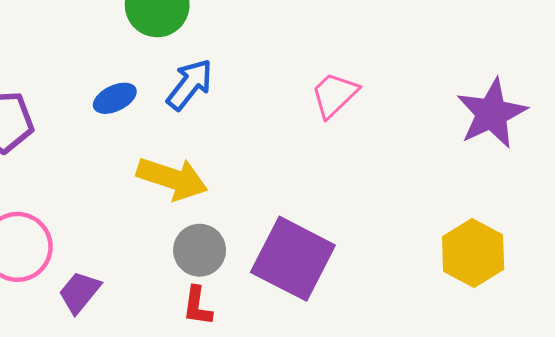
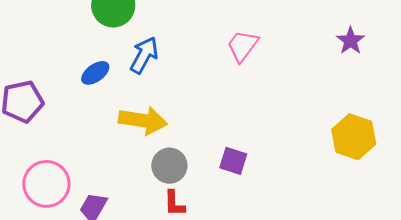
purple star: (492, 113) -> (351, 41), size x0.6
purple square: (293, 259) -> (233, 161), size x0.5

